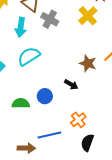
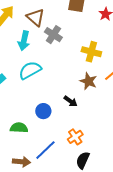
yellow cross: (88, 16) -> (91, 52), moved, turned -36
green semicircle: (21, 103) -> (19, 128), moved
blue line: (49, 135) -> (45, 150), turned -35

